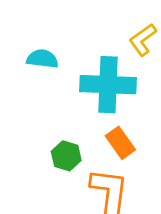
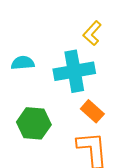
green hexagon: (66, 156) -> (34, 123), moved, size x1.5

